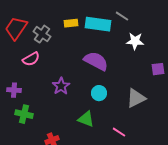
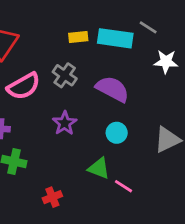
gray cross: (42, 34) -> (65, 75), moved
pink semicircle: (31, 59) -> (24, 86), size x1.4
pink line: (119, 132) -> (123, 186), moved

